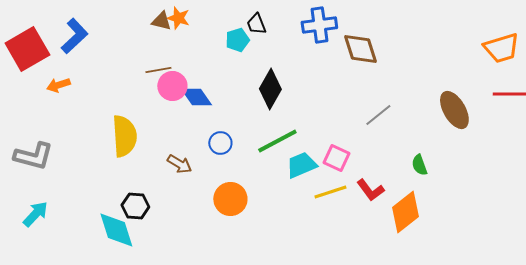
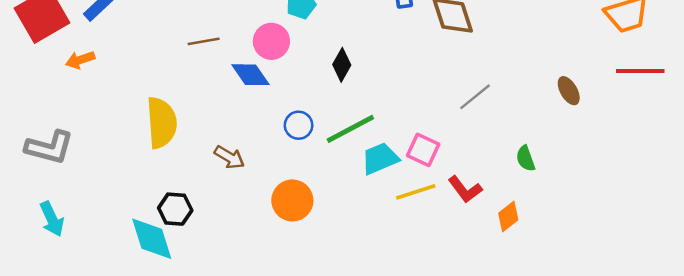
pink circle: (172, 86) -> (271, 41), moved
black diamond: (270, 89) -> (342, 65), size x0.7
brown ellipse: (454, 110) -> (569, 91), size x0.6
blue circle: (220, 143) -> (299, 125), moved
orange diamond: (405, 212) -> (508, 216), size x0.6
cyan arrow: (35, 214) -> (52, 219), turned 112

